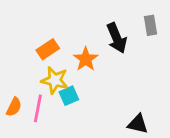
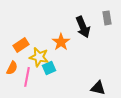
orange rectangle: (48, 49) -> (21, 45), moved
orange semicircle: (14, 107) -> (12, 68), moved

